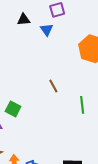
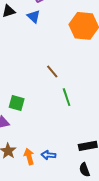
green line: (82, 105) -> (67, 97), moved

